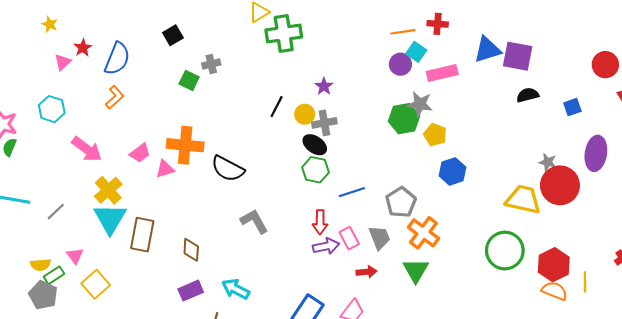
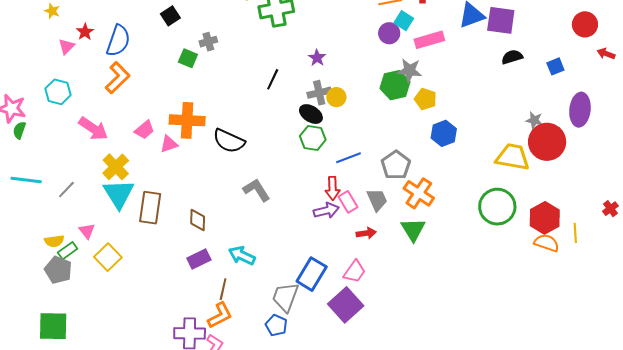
orange L-shape: (115, 97) -> (118, 78), size x1.4
yellow circle: (305, 114) -> (336, 97), moved
red arrow: (320, 222) -> (333, 188), moved

